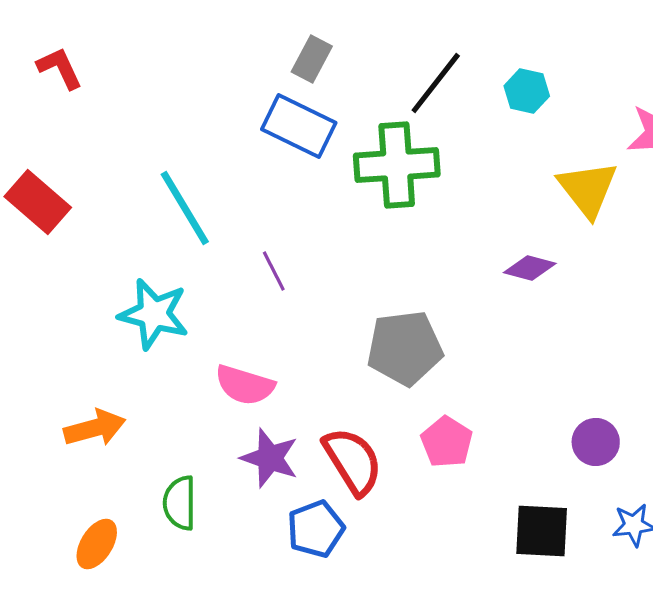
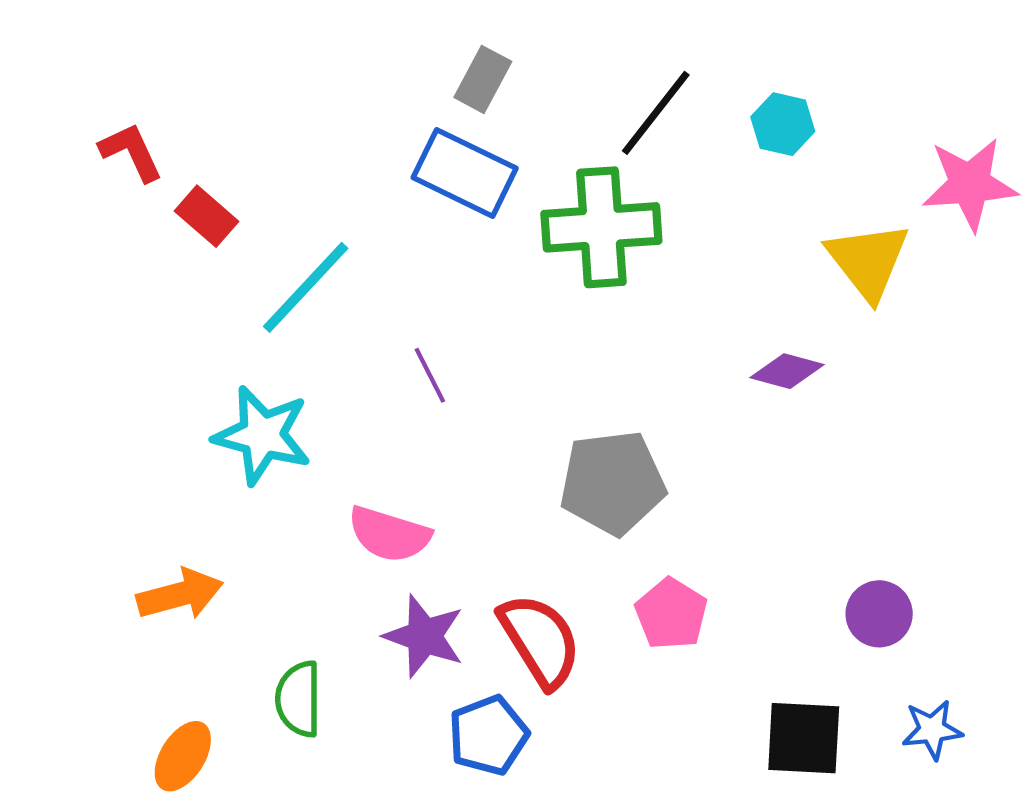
red L-shape: (60, 68) -> (131, 152), moved
red rectangle: (38, 202) -> (207, 216), moved, size x0.7
cyan line: (185, 208) -> (306, 287), turned 74

